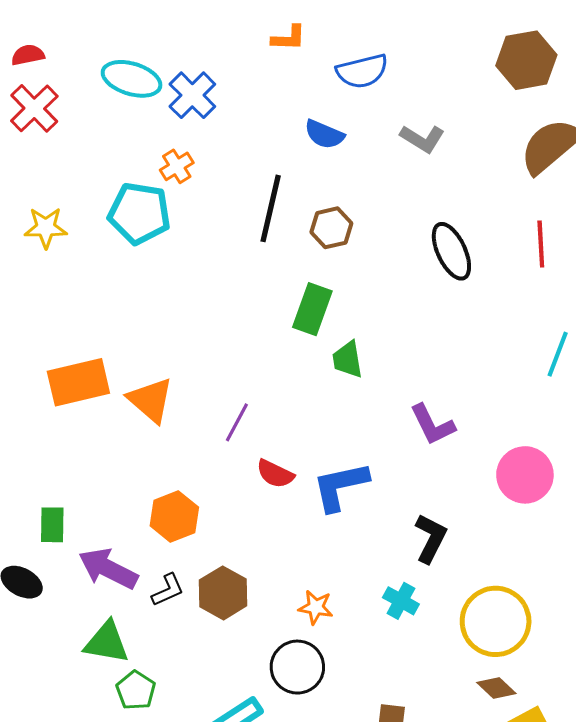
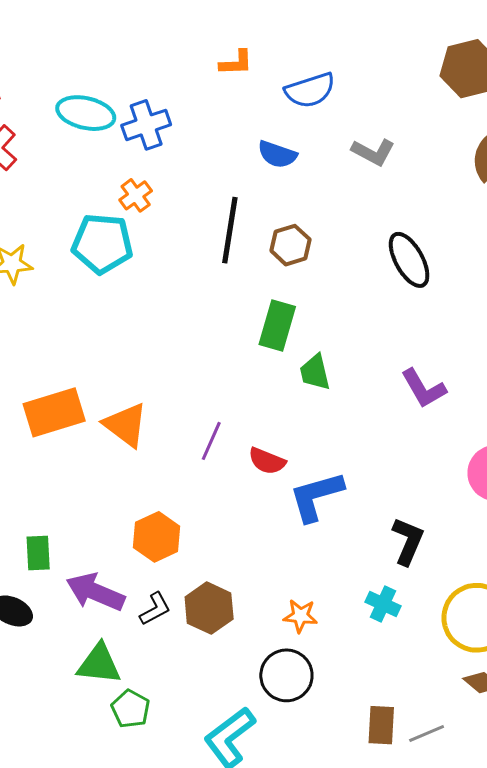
blue cross: (192, 95) -> (146, 125), turned 30
purple L-shape: (432, 425) -> (424, 388), moved
red semicircle: (275, 474) -> (267, 461), moved

